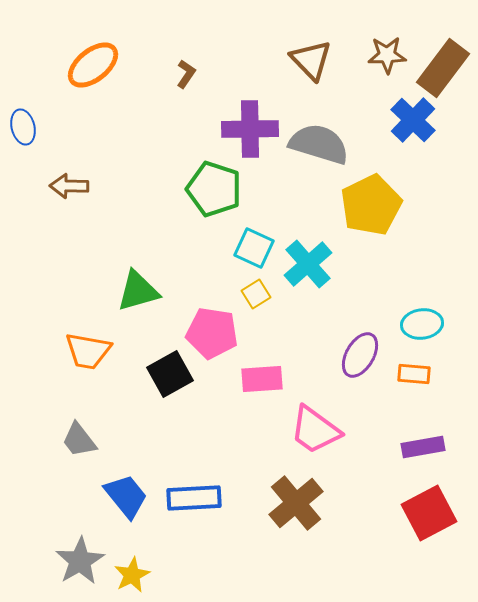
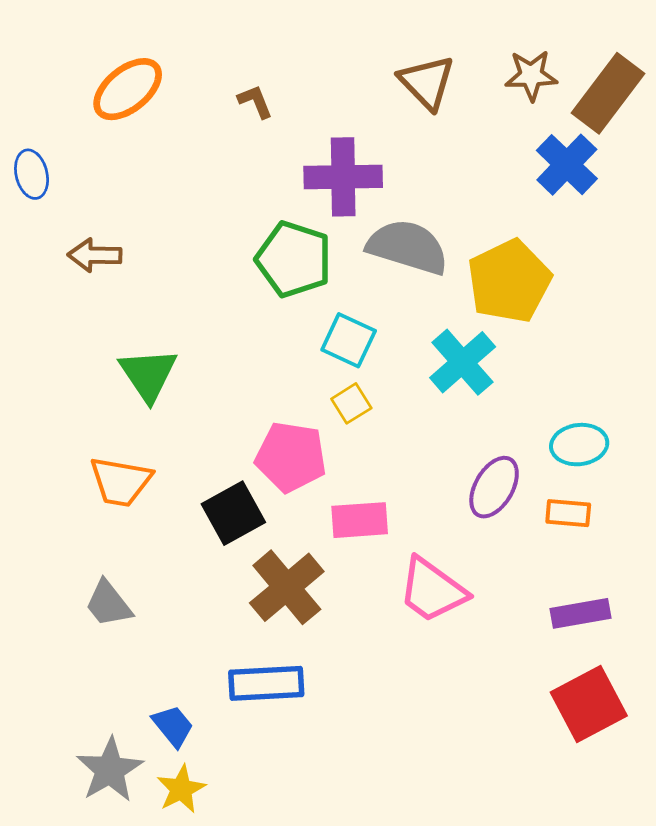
brown L-shape: (186, 74) -> (255, 101), turned -56
gray semicircle: (319, 144) -> (408, 247), moved
cyan cross: (308, 264) -> (463, 362), moved
green triangle: (138, 291) -> (148, 375), moved, turned -48
blue trapezoid: (126, 496) -> (173, 726), moved, size x0.7
brown cross: (296, 503) -> (287, 587), moved

